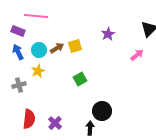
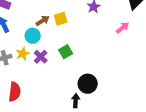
cyan circle: (39, 50) -> (33, 36), moved
yellow star: (38, 71) -> (23, 54), moved
purple cross: (55, 123) -> (41, 57), moved

